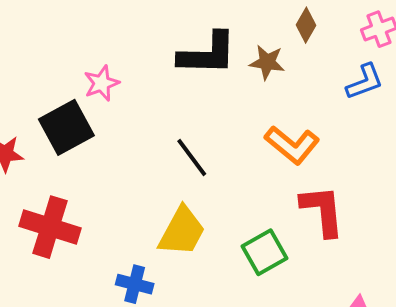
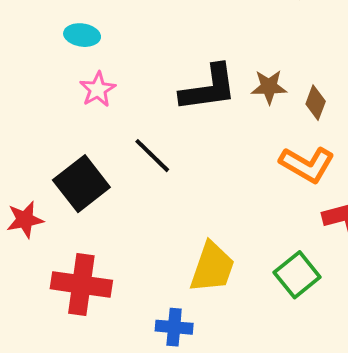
brown diamond: (306, 25) -> (316, 103), moved
pink star: (102, 83) -> (98, 89), moved
black line: (192, 157) -> (152, 156), moved

